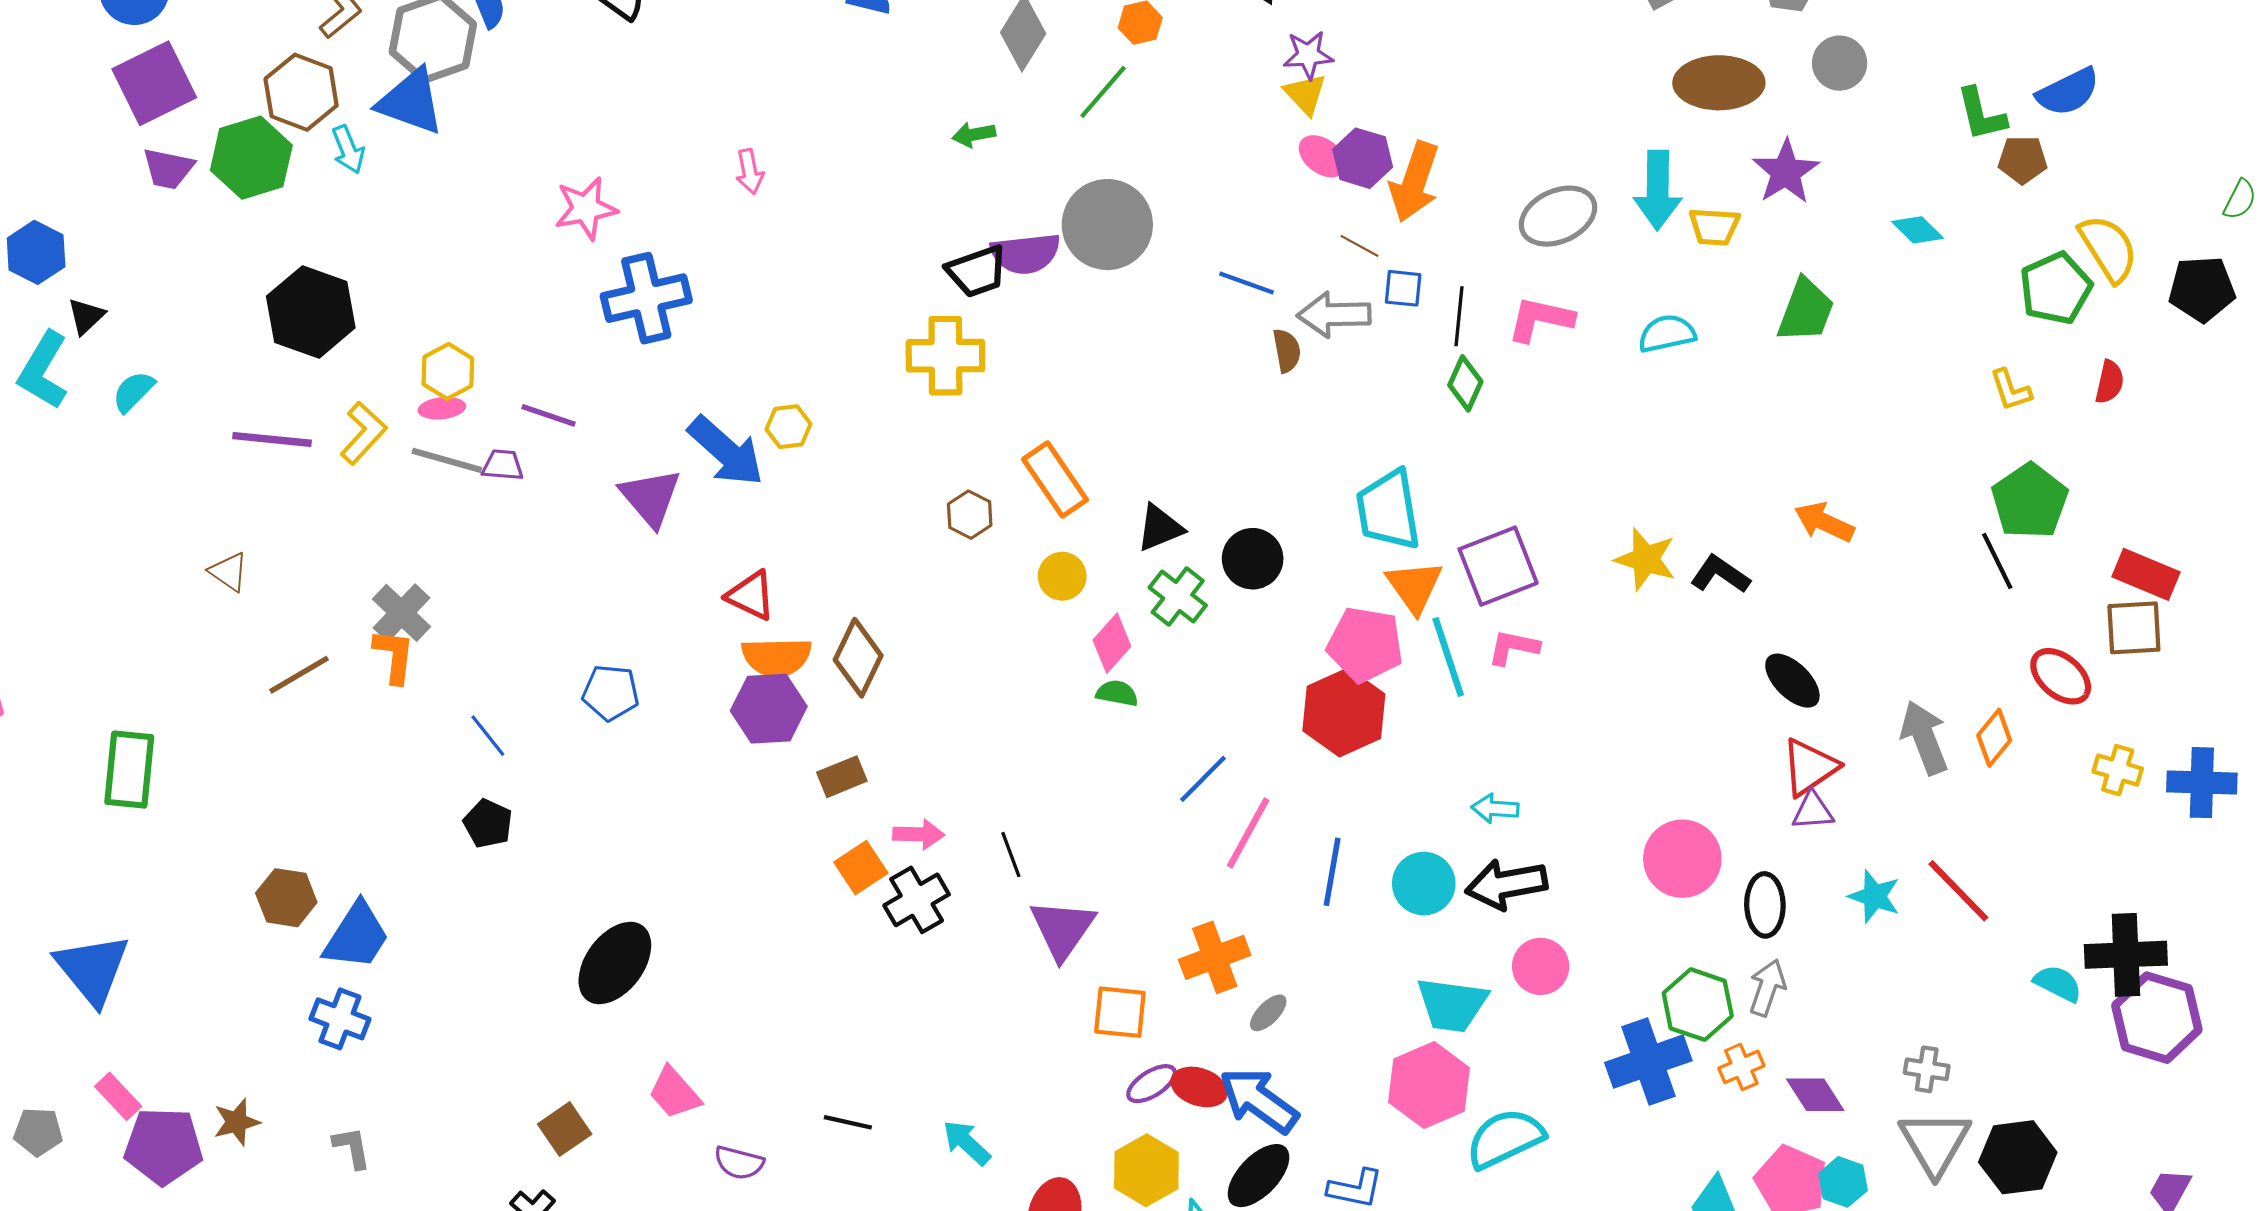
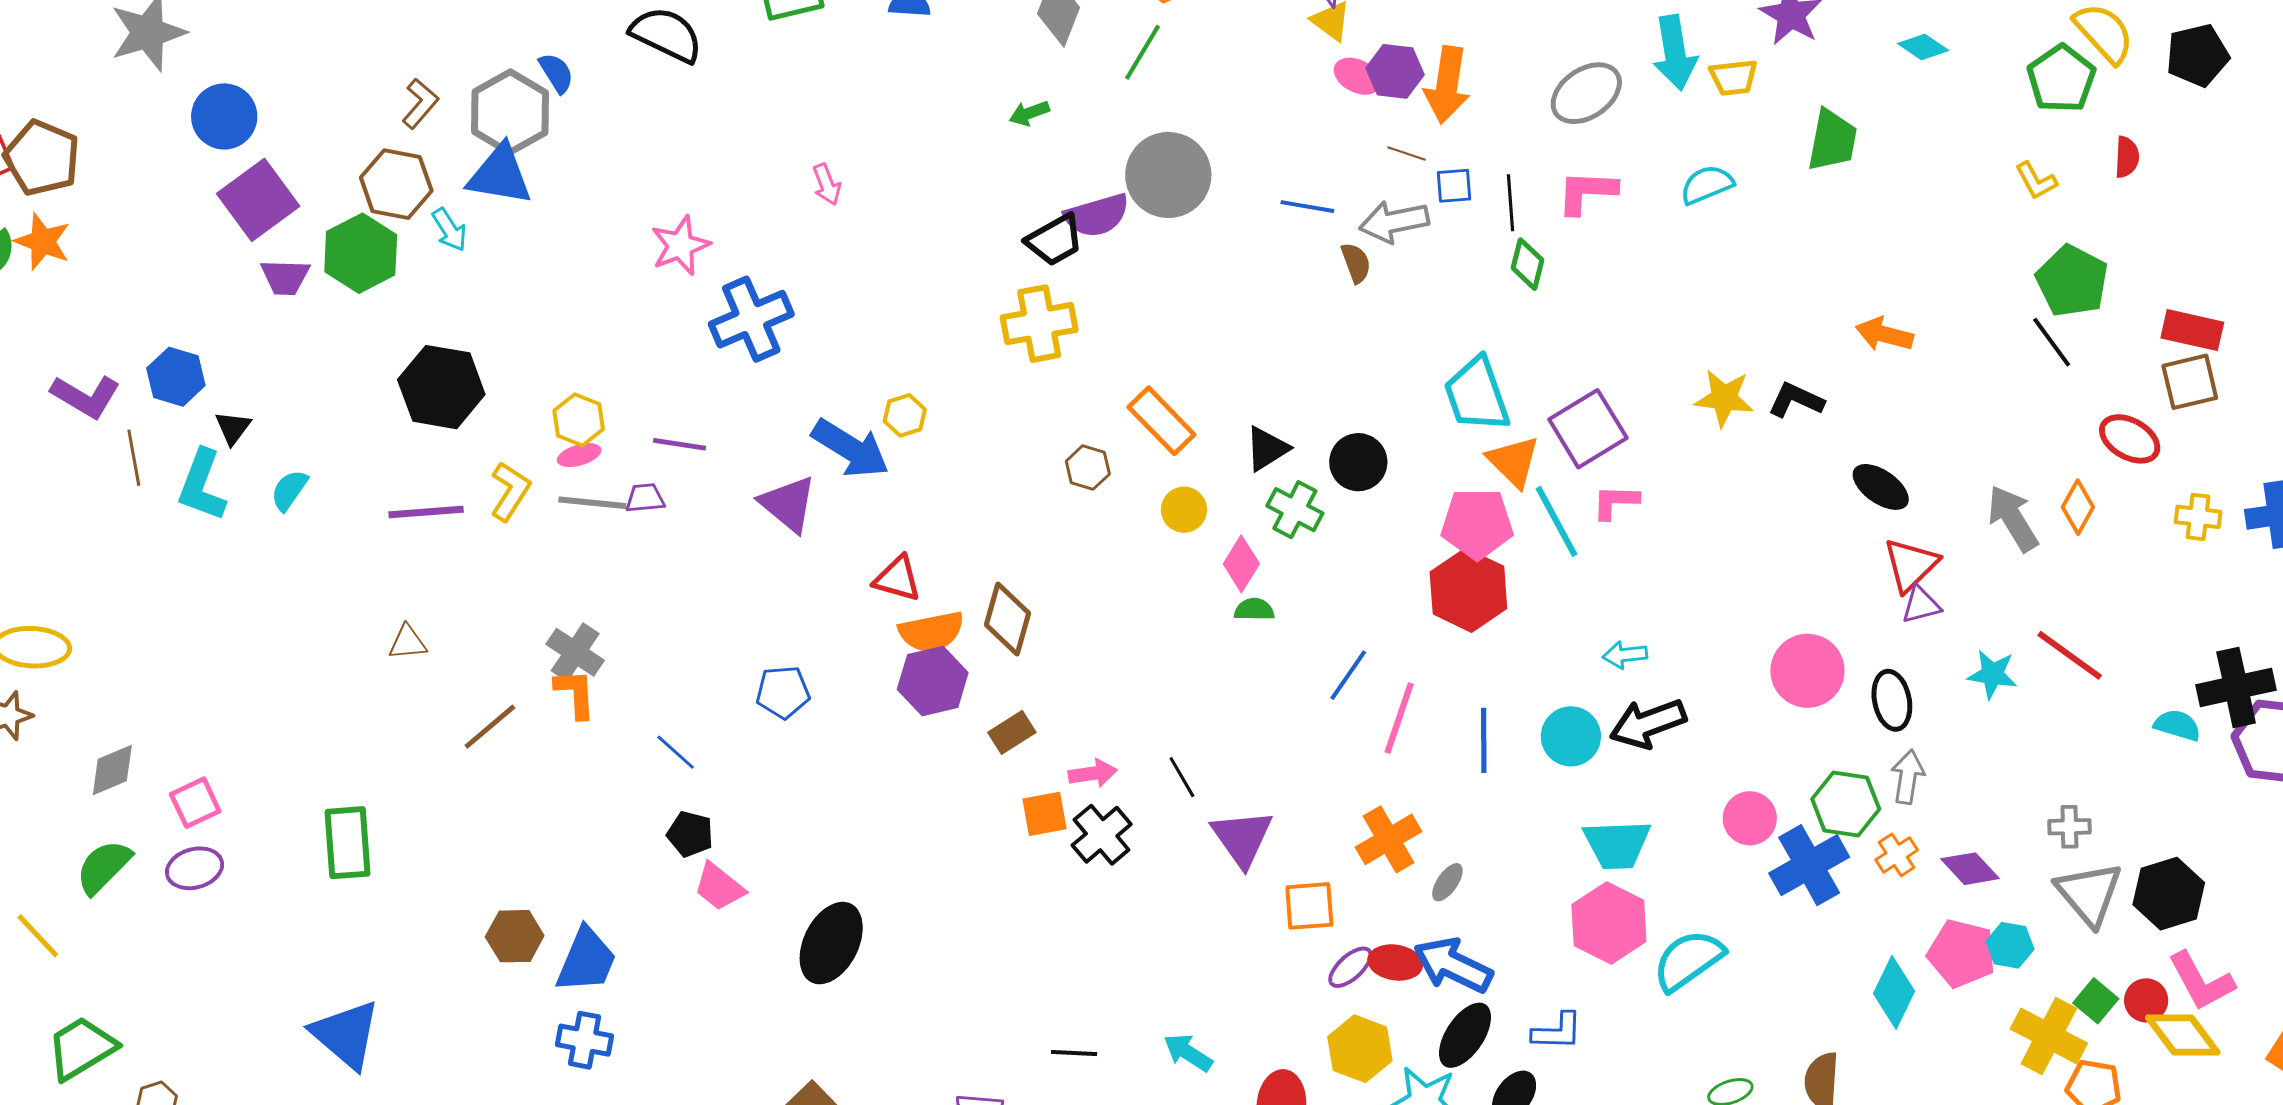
brown triangle: (229, 572) -> (408, 642), turned -30
orange square: (861, 868) -> (1044, 814), turned 33
pink circle: (1541, 966) -> (1750, 818), moved
pink trapezoid: (674, 1093) -> (719, 887), moved

